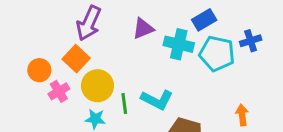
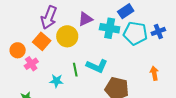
blue cross: (251, 41) -> (158, 31), moved
yellow circle: (97, 86) -> (67, 36), moved

